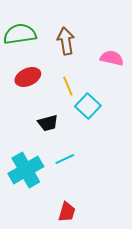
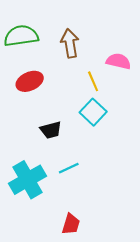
yellow line: (68, 86) -> (93, 81), moved

